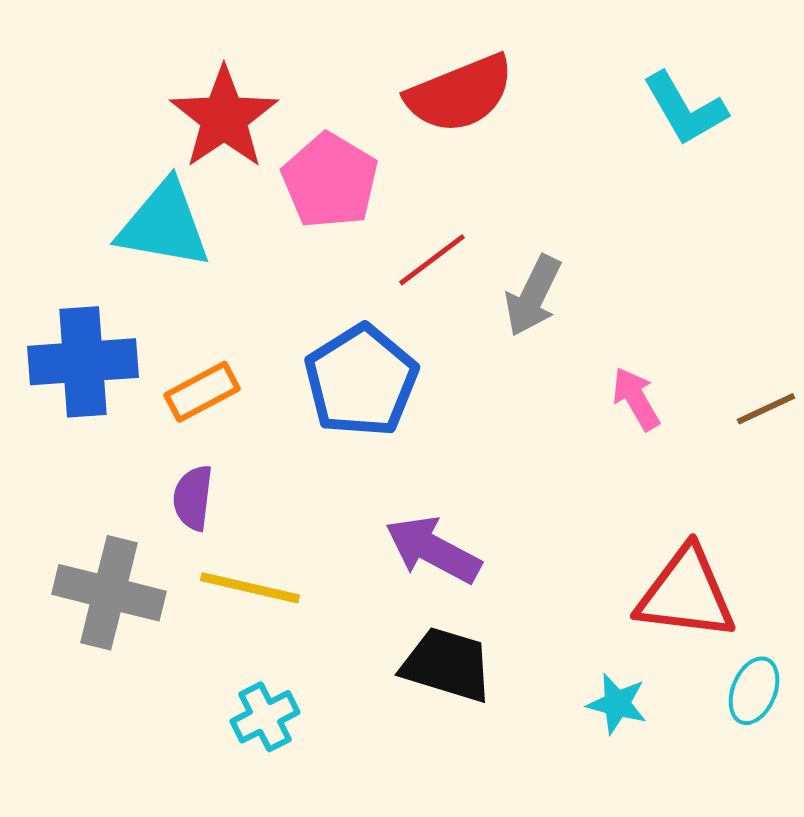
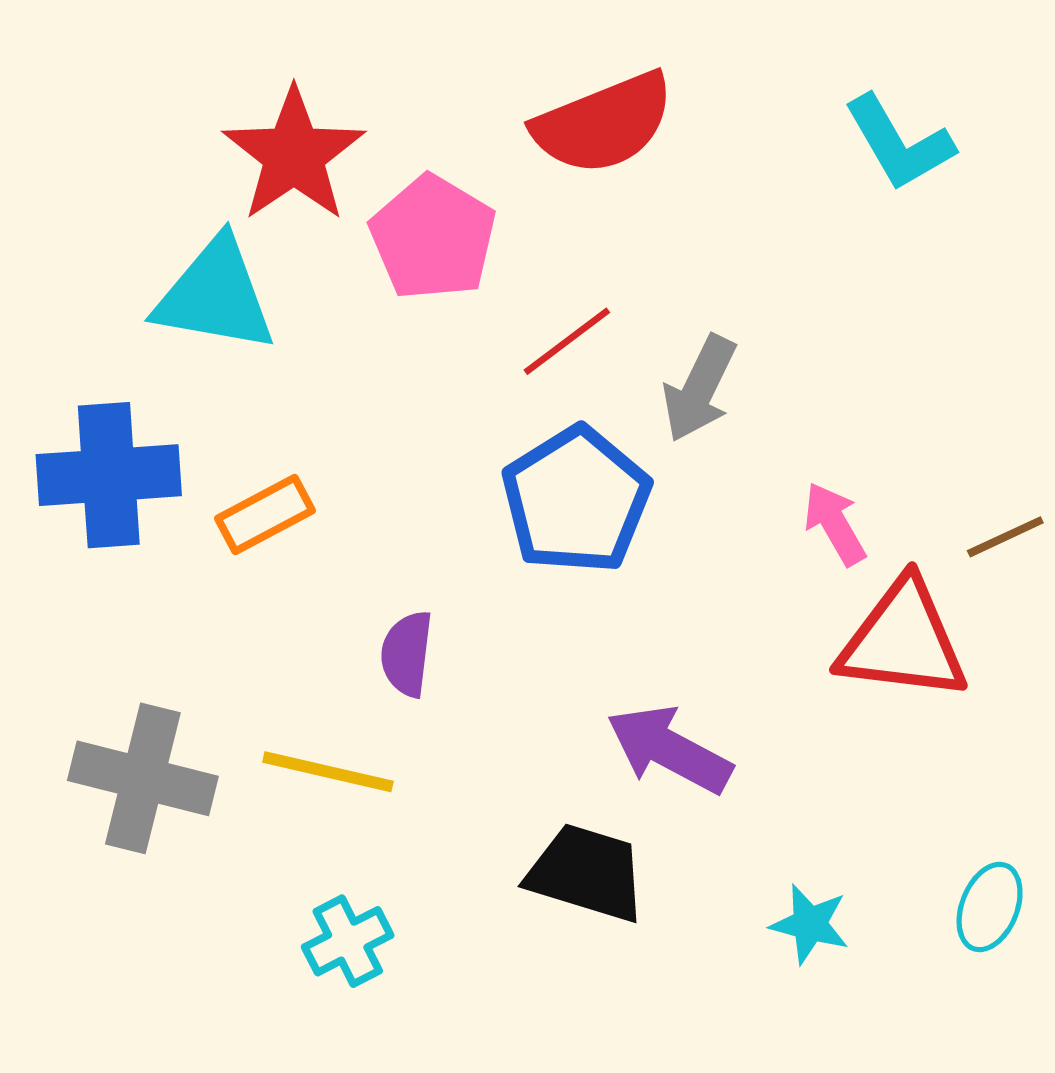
blue pentagon: (361, 381) -> (576, 500), moved
purple semicircle: (193, 498) -> (407, 654), moved
purple arrow: (433, 550) -> (669, 749), moved
red triangle: (686, 594) -> (903, 641), moved

